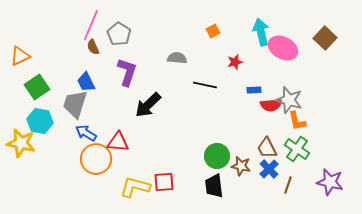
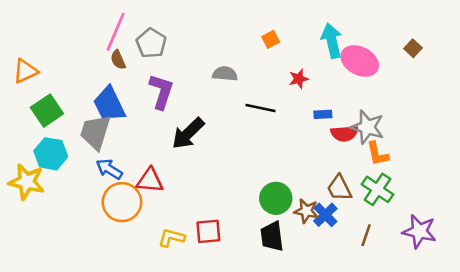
brown square: (325, 38) -> (413, 48), size x0.6
blue trapezoid: (86, 82) -> (109, 104), size x1.4
blue cross: (269, 169) -> (325, 215), moved
yellow L-shape: (135, 187) -> (172, 238), size x0.7

